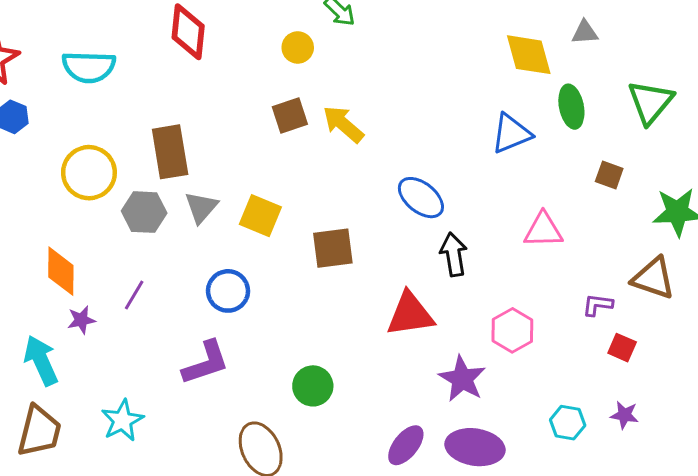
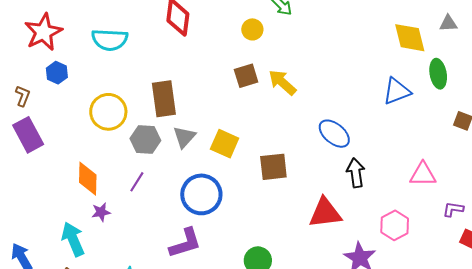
pink triangle: (543, 230) -> (423, 174), moved
blue circle: (228, 291) -> (201, 194), size x1.4
purple line: (134, 295) -> (137, 182), moved

